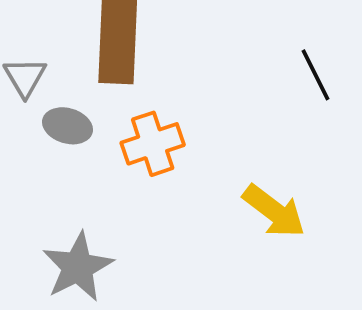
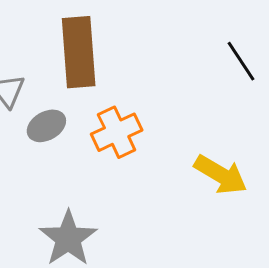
gray ellipse: (67, 126) -> (46, 126), turned -39

